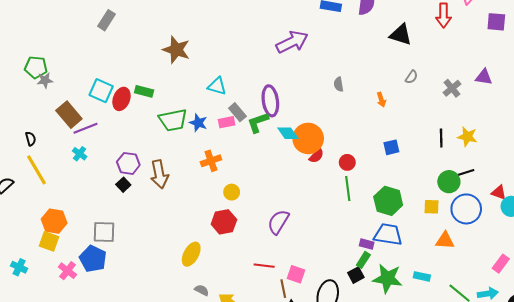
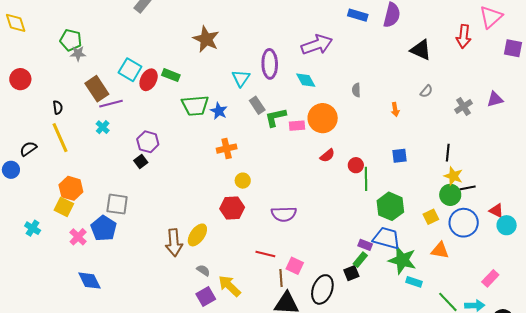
purple triangle: (484, 77) -> (495, 99), turned -30
cyan triangle: (217, 86) -> (241, 78), turned 42
purple ellipse: (270, 101) -> (270, 64), moved
pink rectangle: (227, 122) -> (297, 126), moved
cyan diamond: (288, 133) -> (306, 80), moved
yellow star: (467, 137) -> (453, 176), moved
orange circle: (308, 138) -> (323, 118), moved
brown arrow: (159, 174) -> (174, 243), moved
green line: (348, 189) -> (366, 179), moved
yellow square: (432, 207) -> (431, 217), turned -35
purple semicircle: (278, 222) -> (284, 214), turned -130
green star: (387, 278) -> (402, 260), moved

